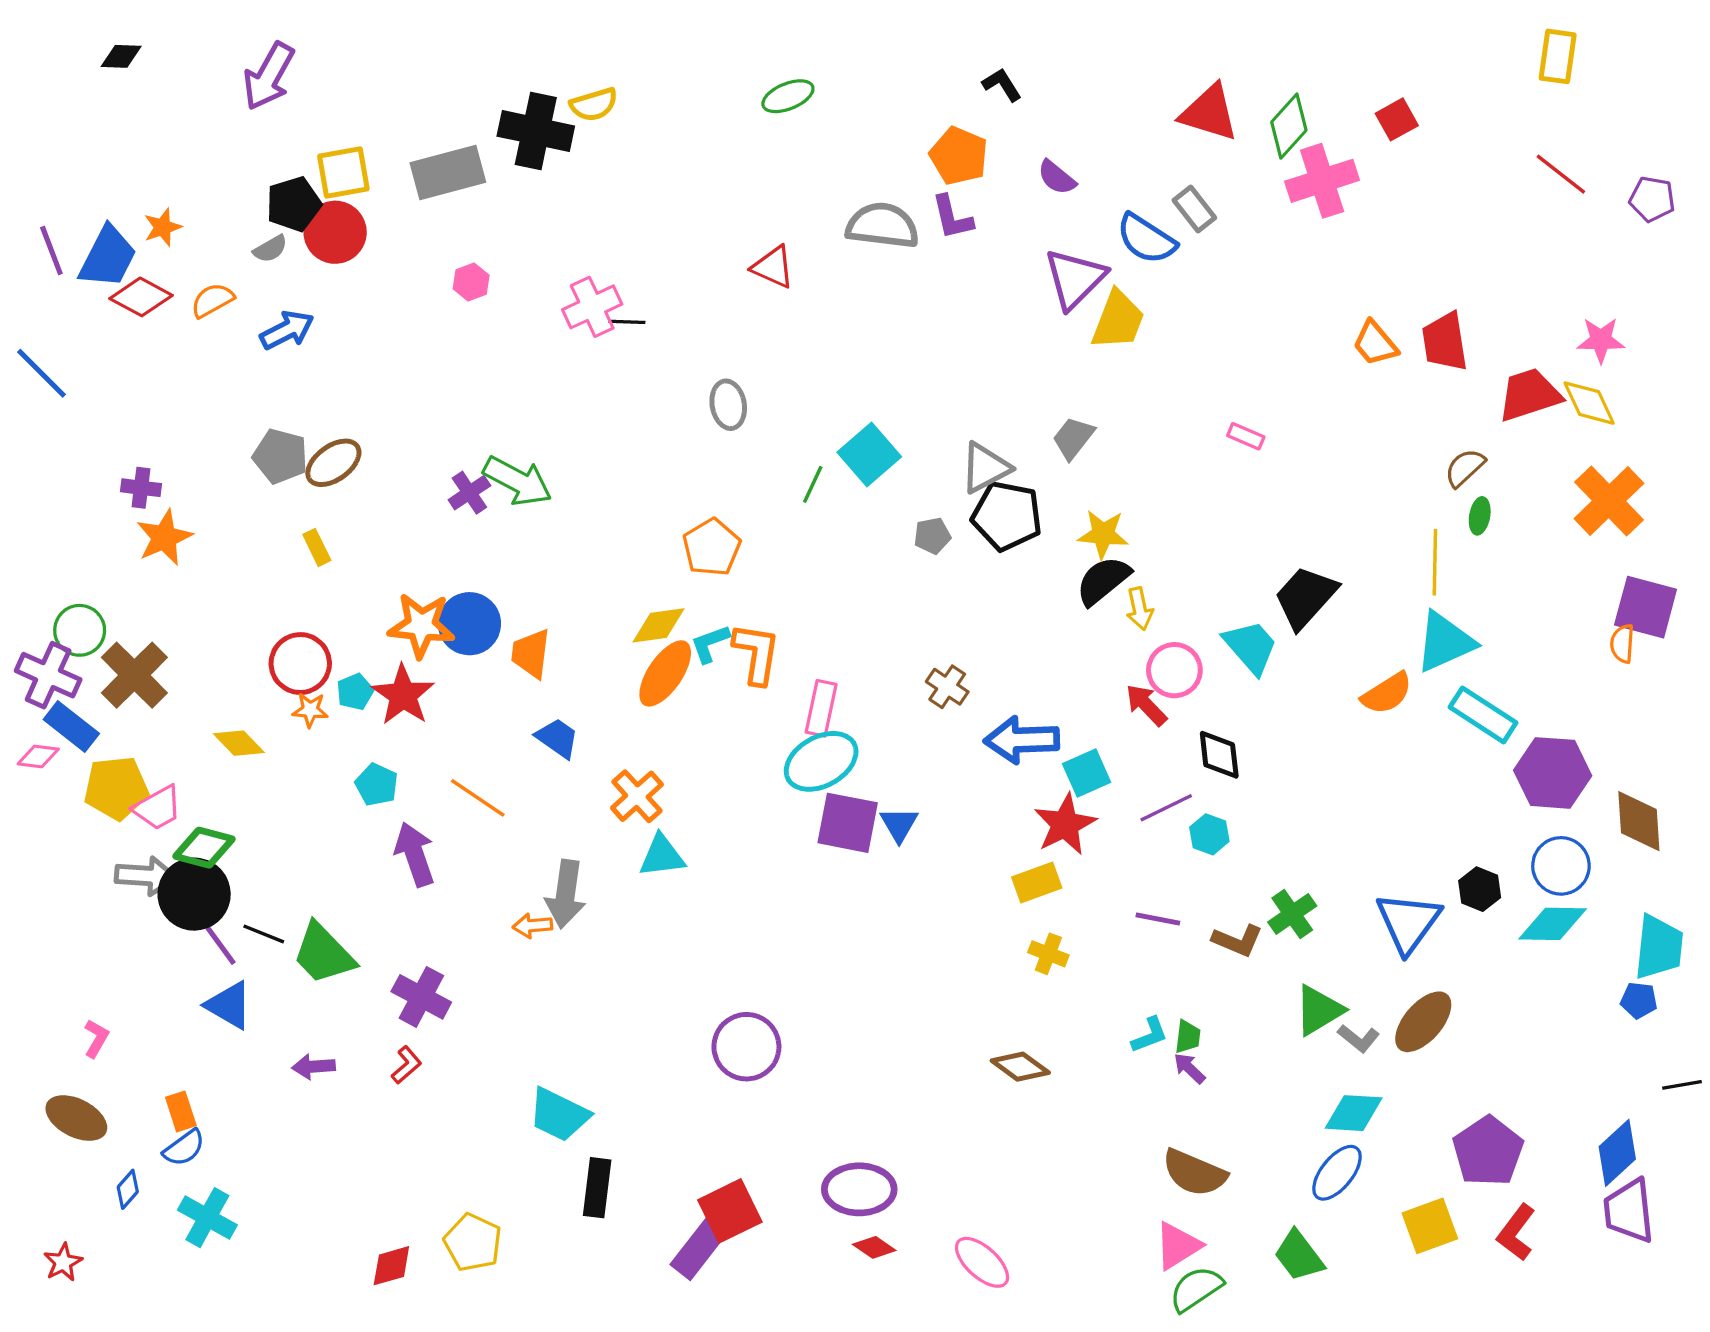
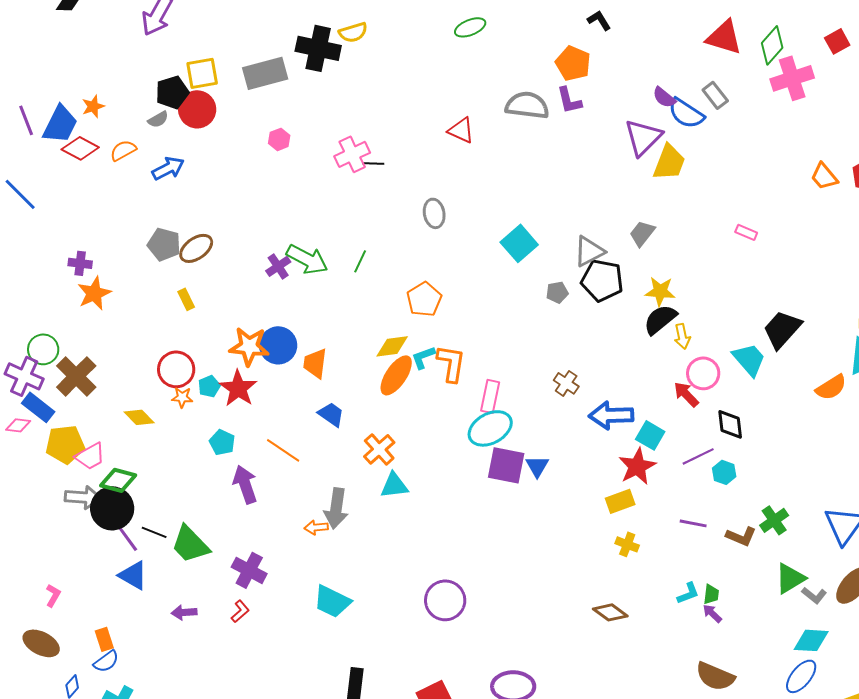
purple semicircle: (1057, 177) -> (664, 97), moved
green line: (813, 484) -> (360, 261), moved
cyan square: (1087, 773) -> (650, 435), turned -36
cyan trapezoid: (559, 1115) -> (332, 601), moved

